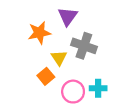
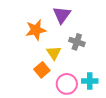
gray cross: (84, 46) -> (77, 42), size x0.7

